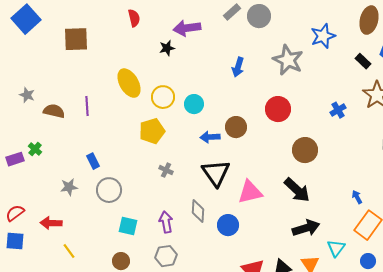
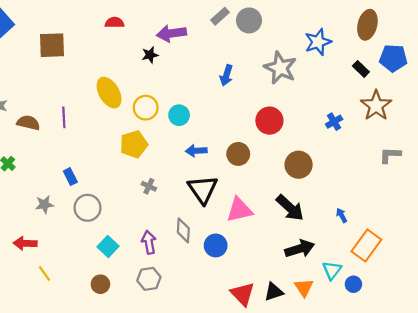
red semicircle: (134, 18) -> (114, 23), turned -78
brown circle: (236, 127) -> (238, 154), moved
blue arrow: (357, 197) -> (342, 215), moved
cyan square: (128, 226) -> (108, 247), turned 30
blue circle: (368, 261) -> (353, 284), moved

